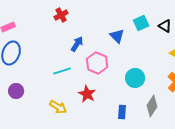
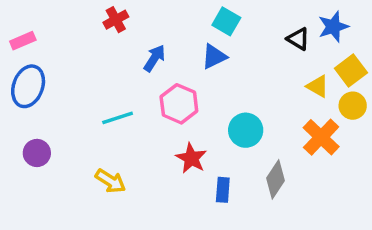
cyan square: (141, 23) -> (226, 21), moved, turned -35
blue triangle: (117, 36) -> (214, 56), turned 49
blue arrow: (77, 44) -> (154, 58), moved
red star: (87, 94) -> (191, 158), moved

